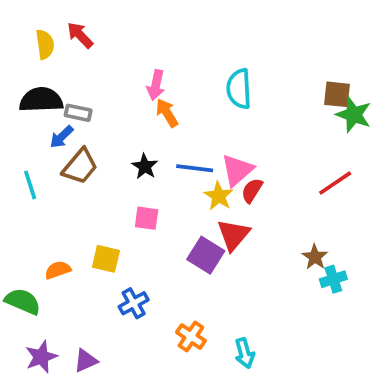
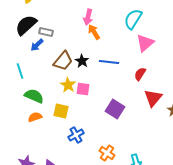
cyan semicircle: (239, 89) -> (133, 19), turned 35
black semicircle: (41, 100) -> (26, 25), turned -40
brown trapezoid: (80, 166) -> (63, 61), moved
pink triangle: (237, 170) -> (145, 43), moved
yellow star: (219, 196) -> (68, 85), moved
red triangle: (233, 235) -> (153, 98), moved
green semicircle: (23, 301) -> (34, 96), moved

